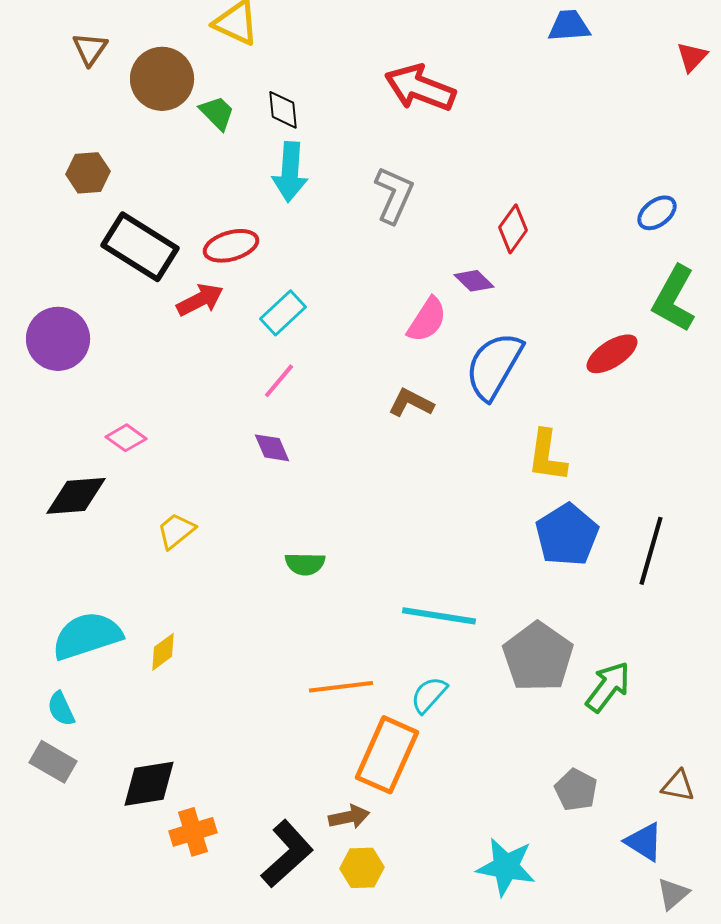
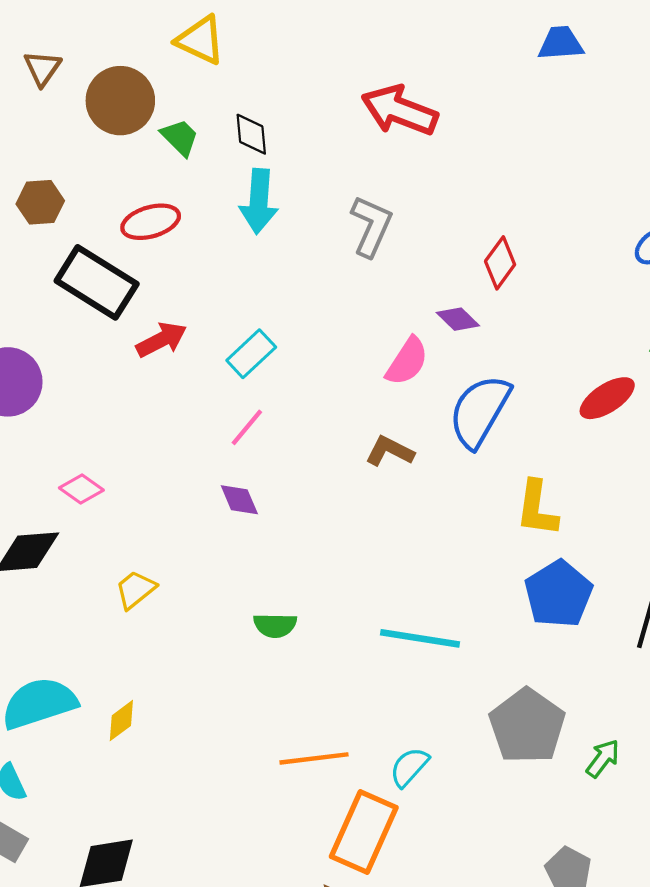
red ellipse: (231, 246) -> (151, 222), moved
cyan line: (439, 616) -> (420, 638), moved
green arrow: (608, 687) -> (603, 758), size x0.7

